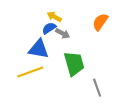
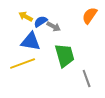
yellow arrow: (54, 17) -> (26, 16), moved

